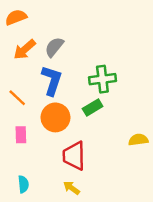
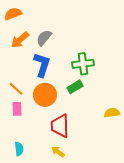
orange line: (17, 98) -> (16, 89), moved

